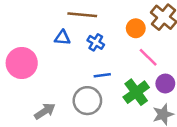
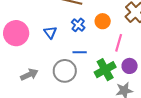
orange circle: (136, 28) -> (103, 21), moved
blue triangle: (62, 38) -> (50, 32), moved, turned 40
pink line: (148, 57) -> (119, 43), turned 54

